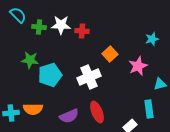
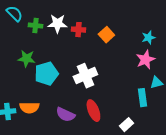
orange square: (110, 54) -> (106, 35), moved
pink star: (138, 66) -> (145, 60), moved
cyan rectangle: (149, 109) -> (142, 98), moved
purple semicircle: (69, 116) -> (65, 115), turned 48

